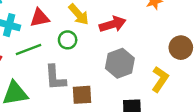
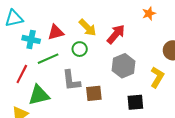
red arrow: (113, 24) -> (116, 34), turned -30

